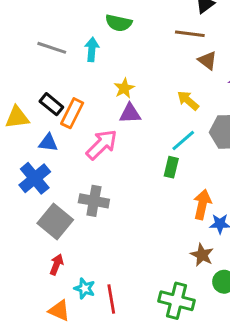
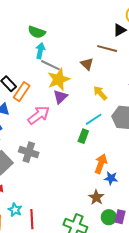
green semicircle: (119, 23) -> (37, 32), moved
gray line: (52, 48) -> (50, 65), moved
brown triangle: (207, 60) -> (87, 64), moved
yellow star: (124, 88) -> (59, 79), size x1.6
purple triangle: (130, 114) -> (60, 97), turned -49

